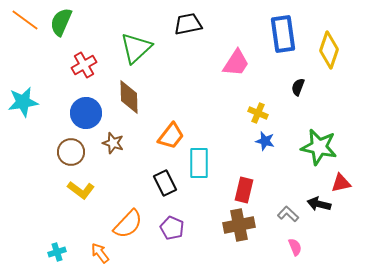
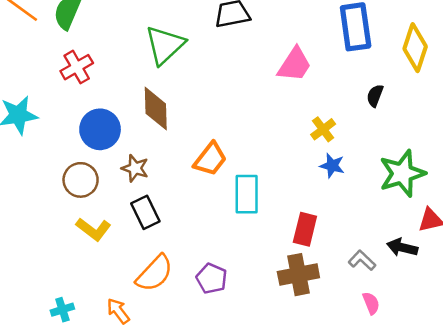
red cross: (84, 65) -> (77, 67), moved
yellow cross: (258, 113) -> (323, 129), turned 30
green star: (319, 147) -> (402, 173), turned -30
black rectangle: (165, 183) -> (145, 212), moved

